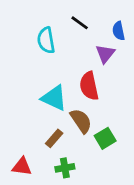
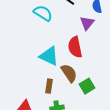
cyan semicircle: (46, 40) -> (43, 13), turned 132
brown rectangle: (54, 138) -> (49, 86), turned -32

